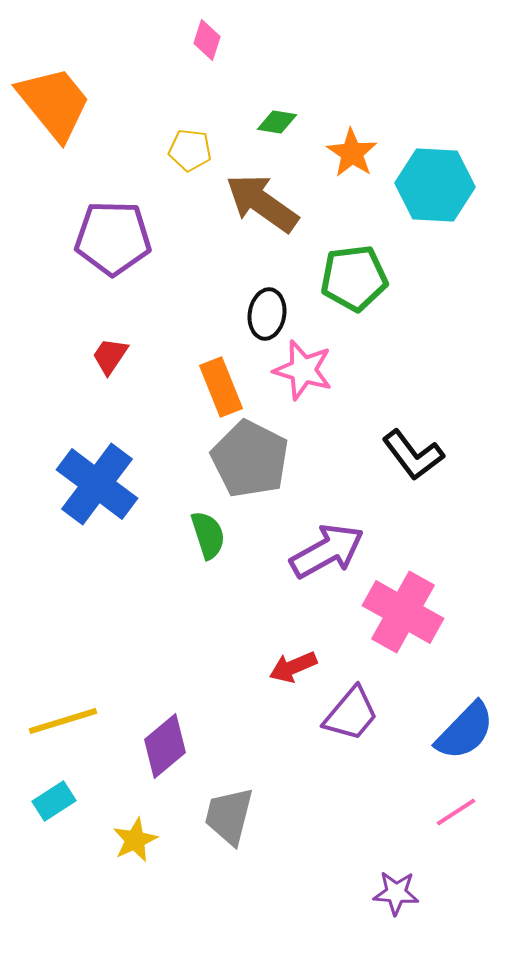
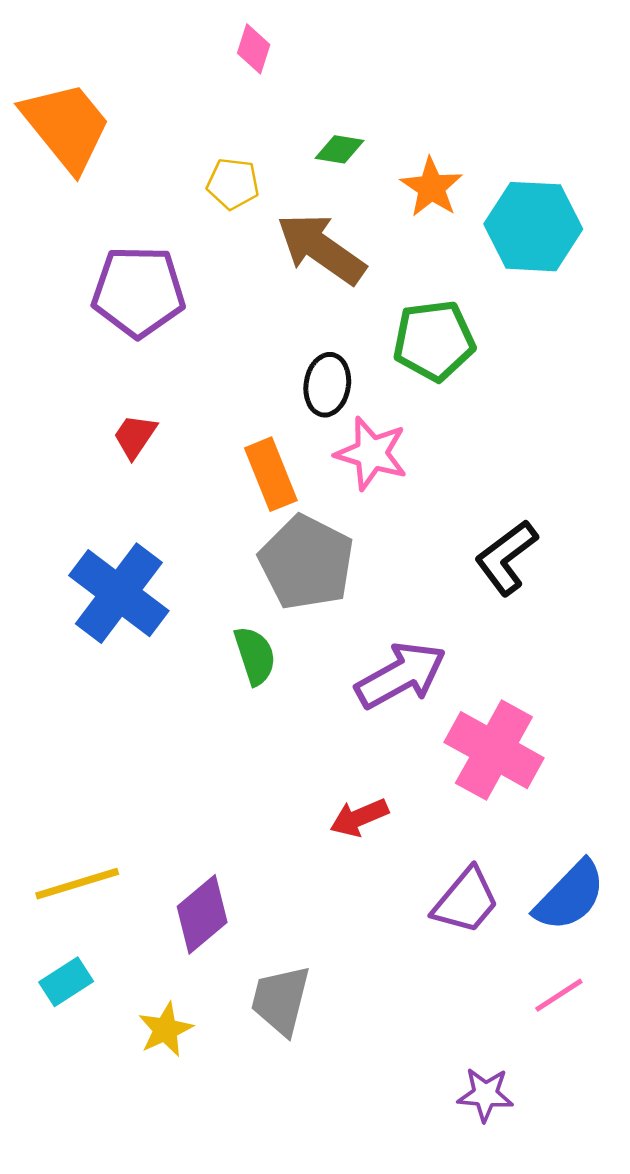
black L-shape: (413, 455) -> (506, 558), turned 90
purple trapezoid: (351, 714) -> (466, 901), moved

